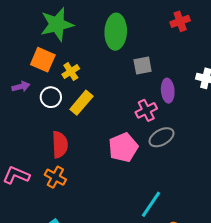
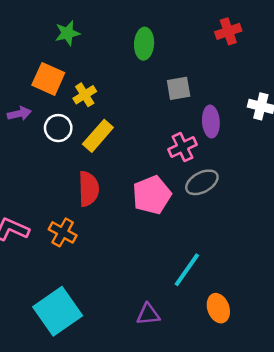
green star: (57, 24) -> (67, 33), size x0.6
green ellipse: (116, 32) -> (144, 44), size x0.7
red semicircle: (60, 145) -> (89, 189), moved

